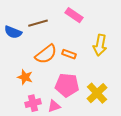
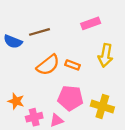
pink rectangle: (74, 15) -> (91, 23), moved, turned -54
orange star: (25, 77) -> (16, 101), moved
yellow cross: (97, 93) -> (102, 107), turned -30

